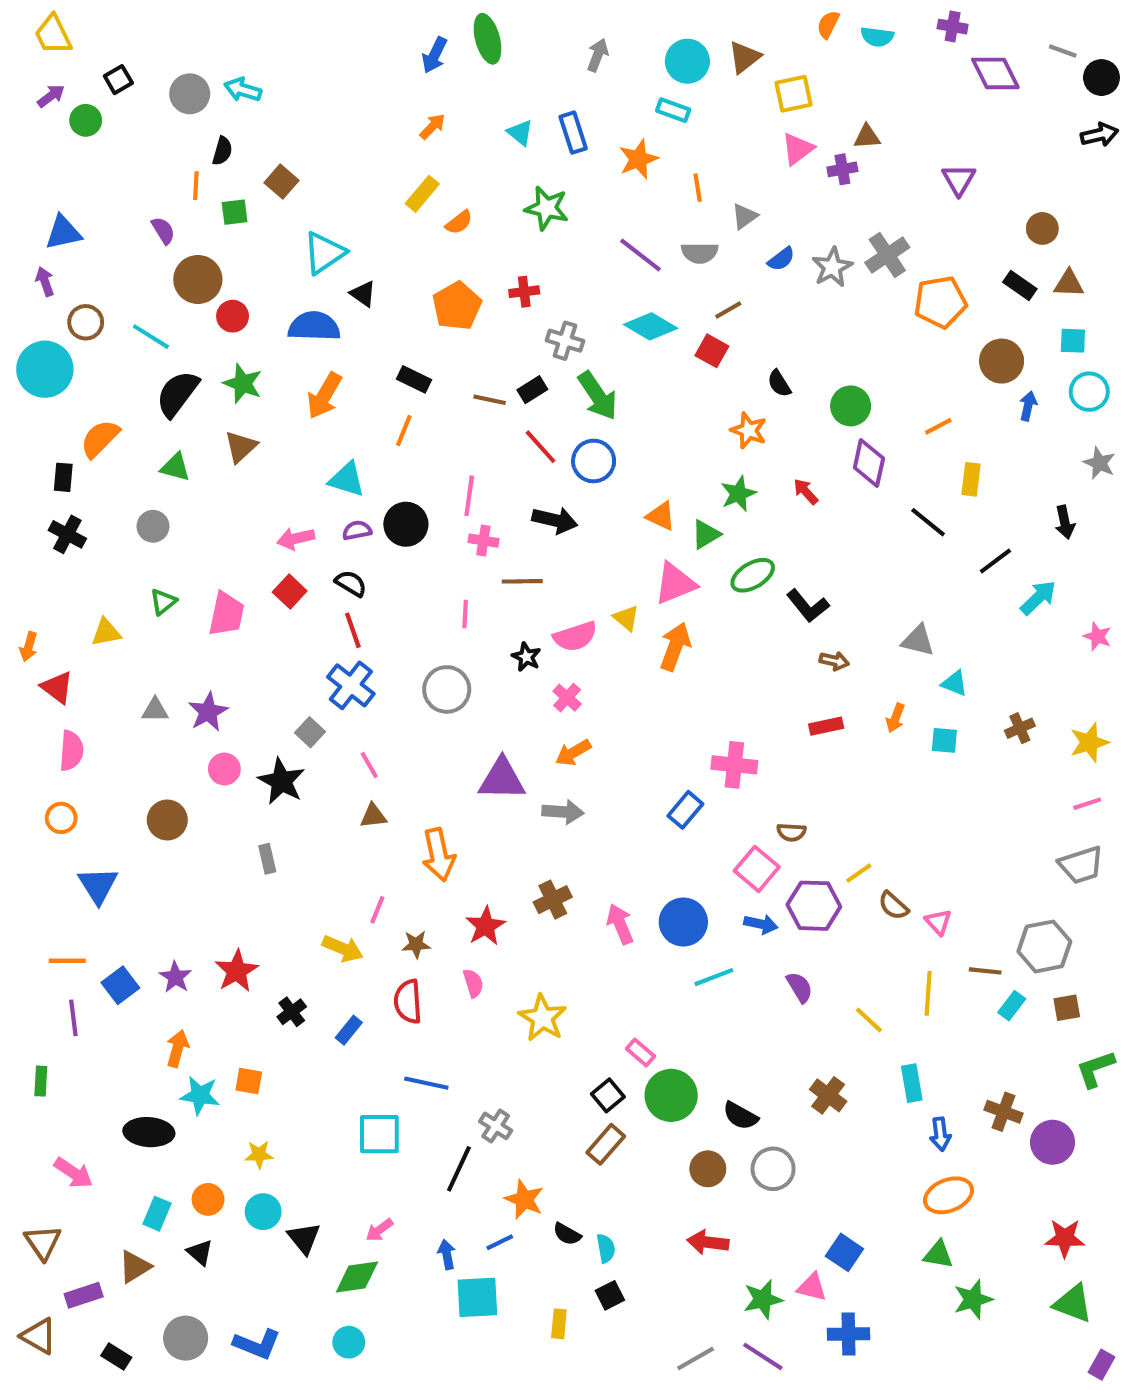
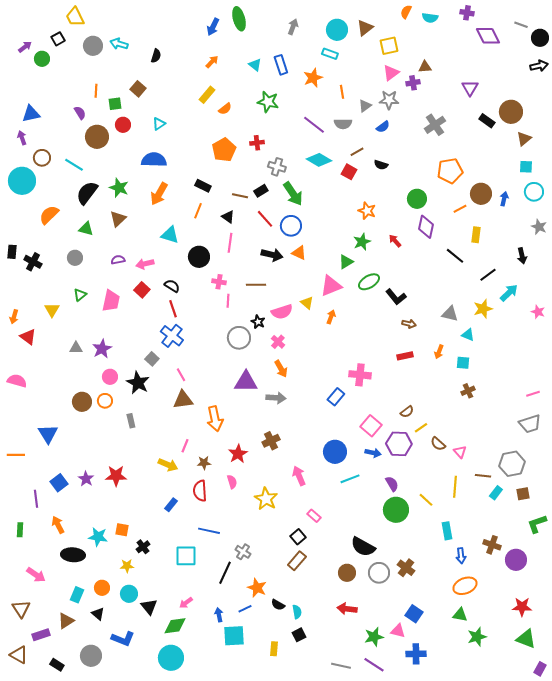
yellow trapezoid: (53, 35) -> (75, 17), moved
black semicircle: (222, 151) -> (156, 56), moved
brown circle: (1042, 228) -> (511, 112), size x1.5
cyan triangle: (324, 253) -> (159, 124), size x0.6
gray star: (832, 267) -> (389, 100), moved, turned 30
brown triangle: (1069, 284) -> (524, 139), turned -42
black rectangle: (1020, 286) -> (487, 121), moved
black triangle: (363, 294) -> (228, 217), moved
orange pentagon: (940, 302) -> (450, 171), moved
red circle: (233, 316) -> (123, 125), moved
brown circle: (1002, 361) -> (481, 194), moved
black semicircle: (779, 383) -> (381, 165), moved, turned -40
black rectangle: (63, 477) -> (12, 252), moved
orange triangle: (661, 516) -> (299, 253), moved
purple semicircle: (357, 530) -> (118, 260), moved
pink cross: (483, 541) -> (219, 282), moved
yellow triangle: (106, 632) -> (52, 310), turned -49
orange arrow: (675, 647) -> (331, 317), size x0.6
gray circle: (447, 689) -> (239, 338), moved
brown cross: (1020, 728) -> (468, 391), moved
yellow star: (1089, 742) -> (483, 309), moved
pink semicircle: (71, 751) -> (17, 381), moved, turned -78
orange arrow: (573, 753) -> (281, 369), turned -90
brown triangle: (373, 816) -> (183, 400), size x1.5
orange circle: (61, 818) -> (105, 401), moved
brown semicircle: (791, 832) -> (407, 412), moved, turned -40
pink arrow: (620, 924) -> (299, 476), moved
orange line: (67, 961) -> (16, 455), moved
red star: (237, 971) -> (116, 476), turned 30
black cross: (292, 1012) -> (143, 547), moved
orange arrow: (177, 1048) -> (58, 525), moved, turned -42
green circle: (671, 1095) -> (396, 510), moved
brown cross: (828, 1095) -> (406, 568), moved
black semicircle: (740, 1116) -> (363, 547), size x1.4
cyan circle: (349, 1342) -> (171, 658), size x1.6
blue L-shape: (257, 1344) -> (123, 639), moved
gray line: (696, 1359) -> (341, 666), turned 42

